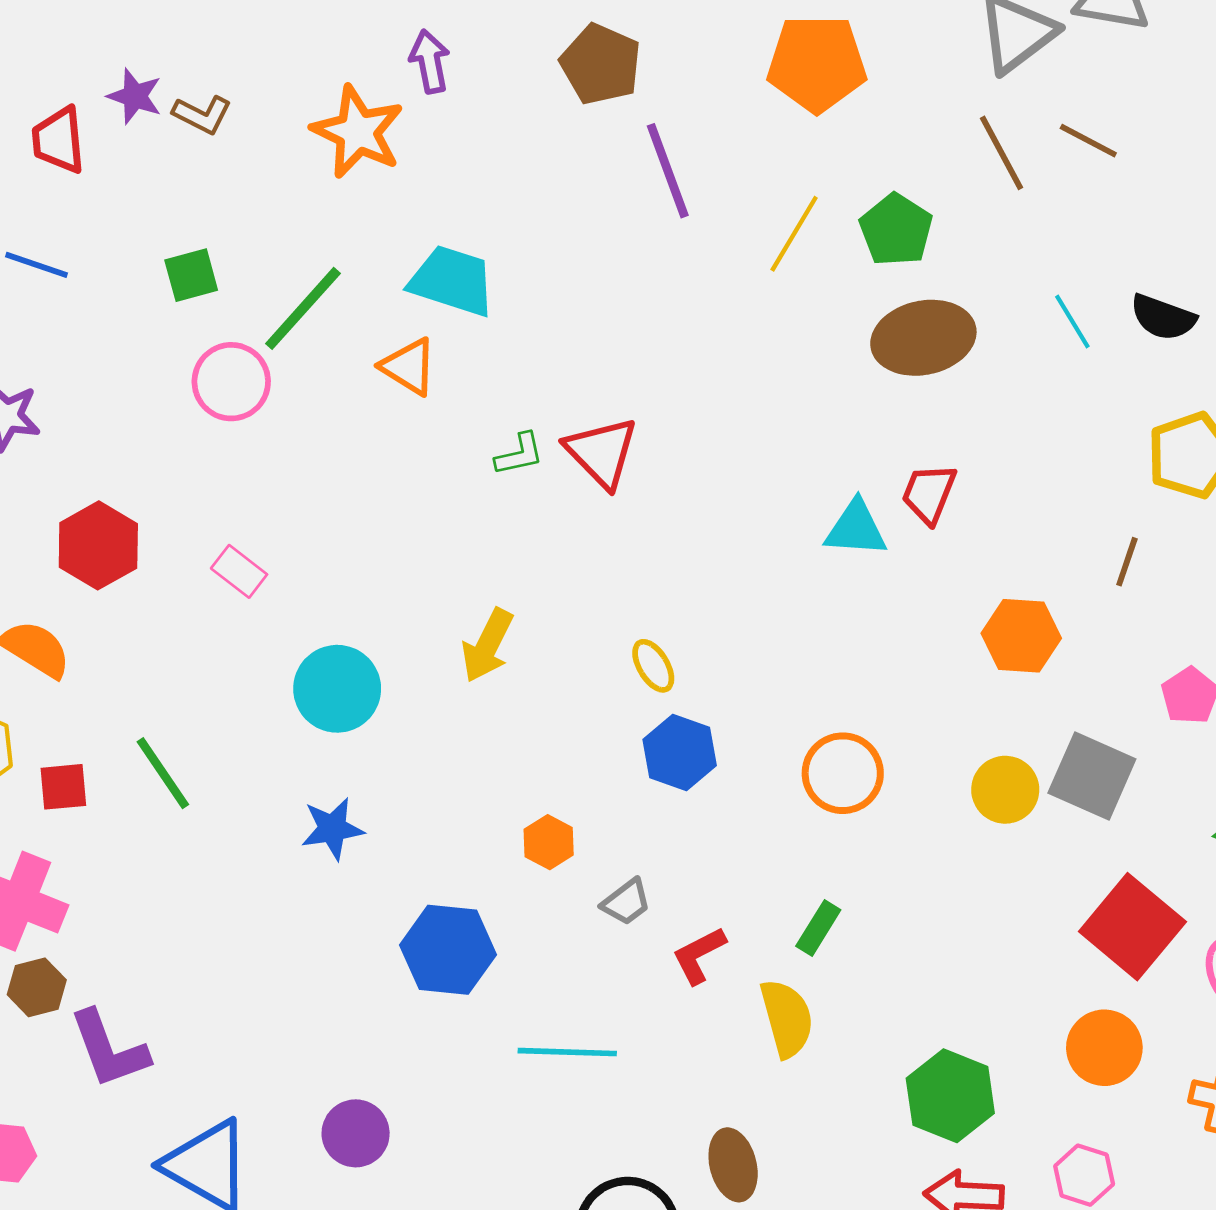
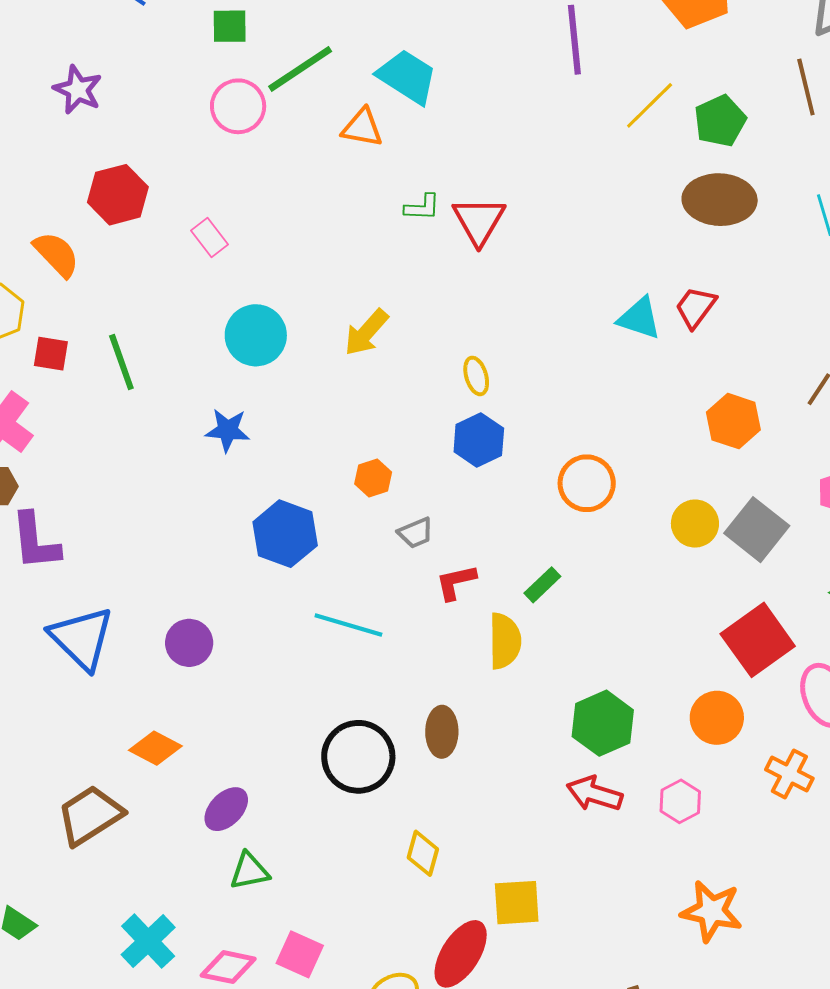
orange triangle: (409, 367) -> (362, 128), turned -36

